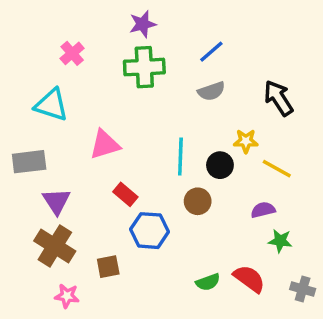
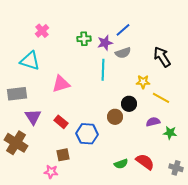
purple star: (143, 24) -> (105, 43), moved
green cross: (144, 67) -> (84, 39), size x0.6
cyan line: (180, 157) -> (103, 70), moved
black circle: (220, 165) -> (129, 104), moved
red rectangle: (125, 194) -> (61, 122), moved
green star: (280, 241) -> (170, 133), moved
brown cross: (55, 246) -> (16, 143), moved
pink star: (67, 296) -> (51, 172), moved

